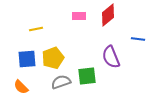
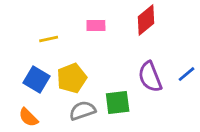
pink rectangle: (79, 16) -> (96, 25), moved
blue line: (138, 39) -> (187, 74), moved, turned -48
blue square: (27, 59) -> (36, 80), turned 36

